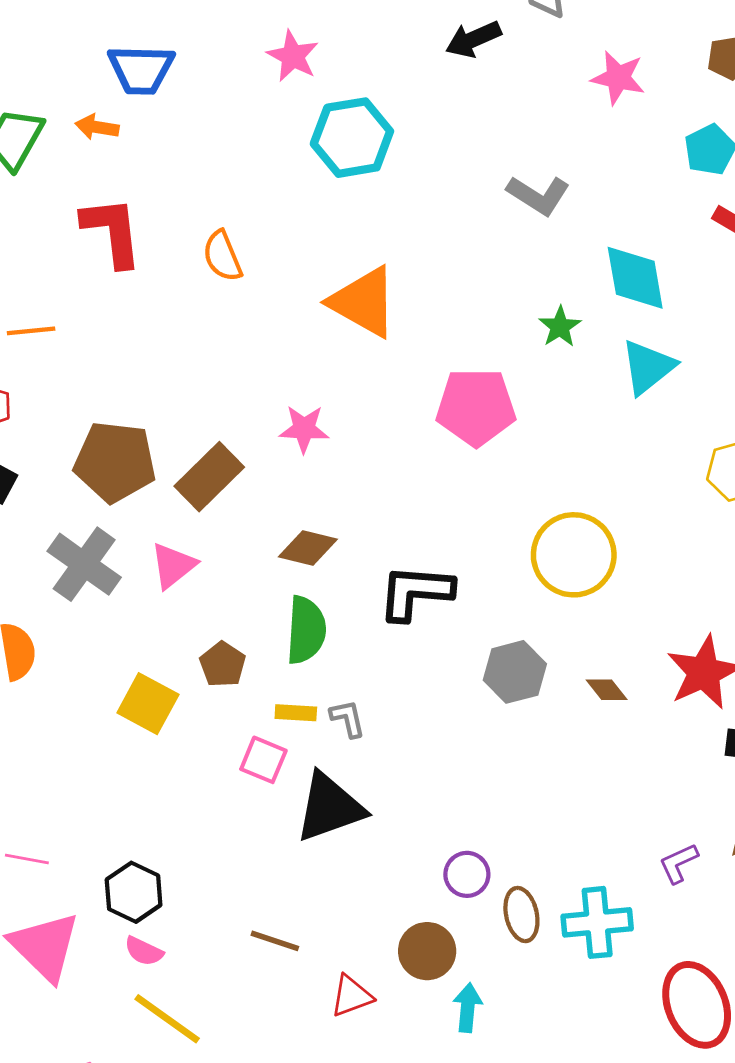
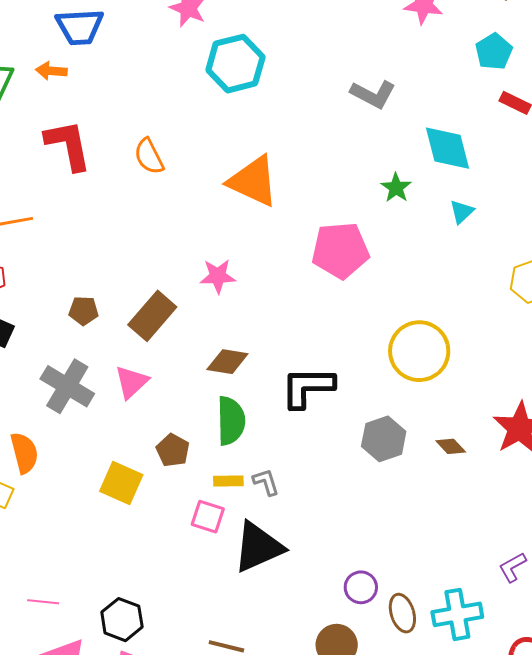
cyan triangle: (648, 367) -> (462, 212), size x0.6
brown pentagon: (115, 462) -> (84, 311), size x0.5

